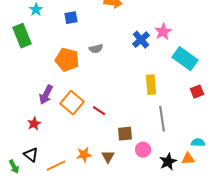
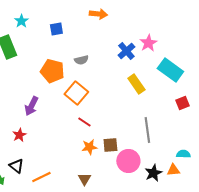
yellow rectangle: (151, 85) -> (136, 84), moved, turned -30
orange square: (72, 103) -> (76, 93), moved
pink circle: (143, 150) -> (128, 161), size x1.5
orange star: (84, 155) -> (89, 147), moved
brown triangle: (108, 157) -> (84, 179), moved

